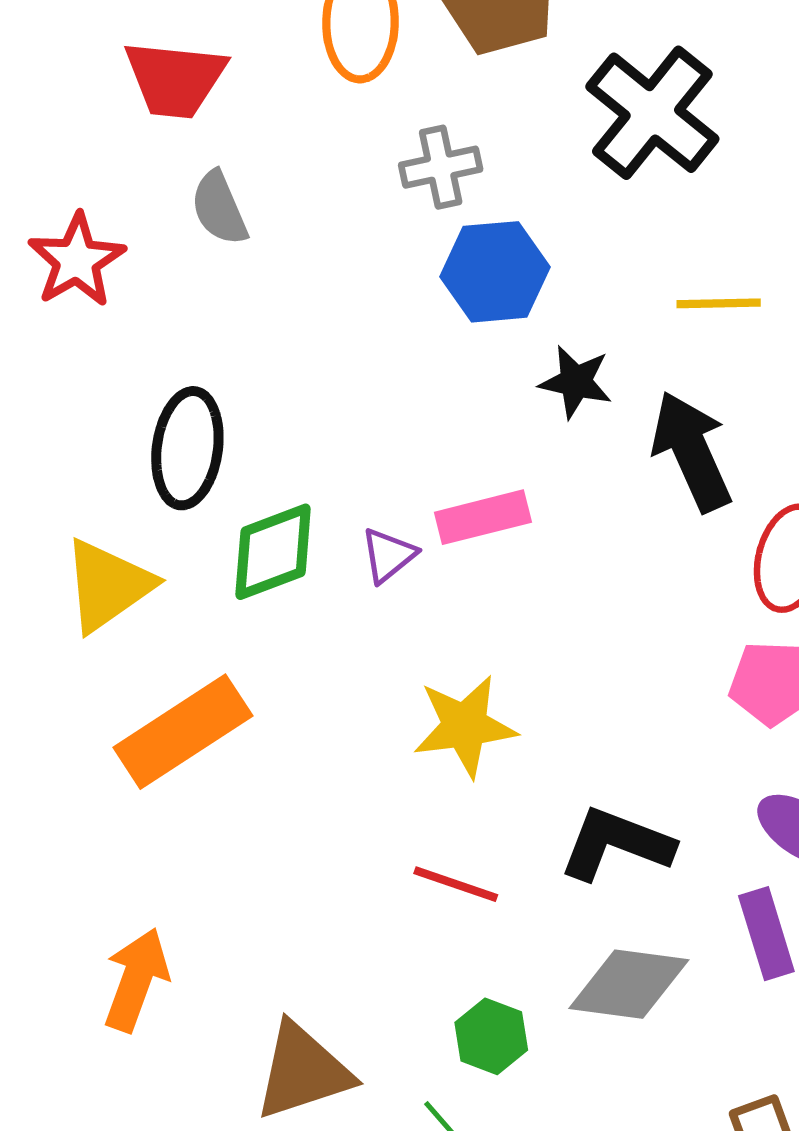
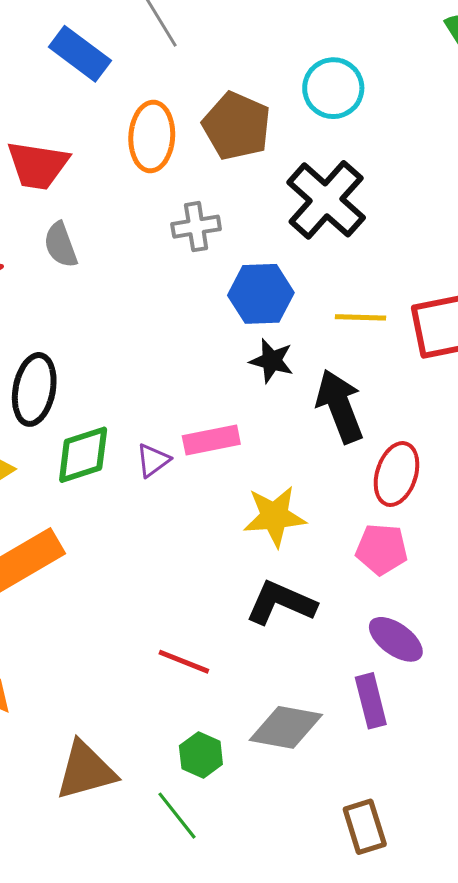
blue hexagon: (495, 272) -> (261, 294), moved
yellow star: (465, 726) -> (275, 516), moved
black L-shape: (616, 844) -> (281, 603), moved

